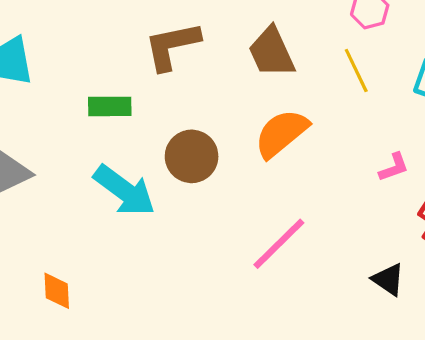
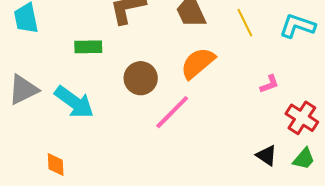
cyan arrow: (124, 191) -> (74, 102), moved
pink line: (279, 244) -> (172, 112), moved

